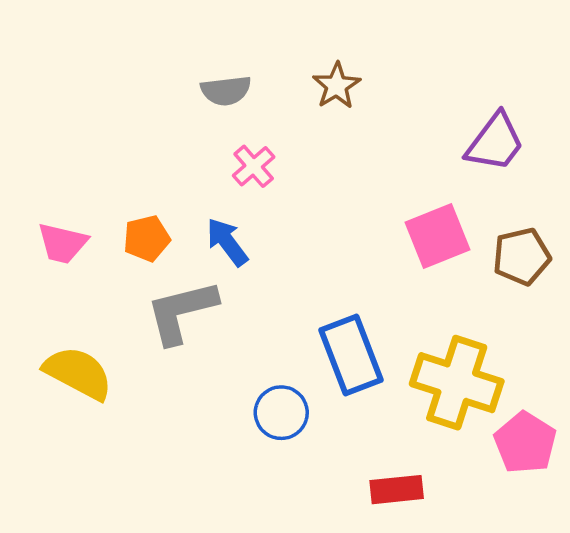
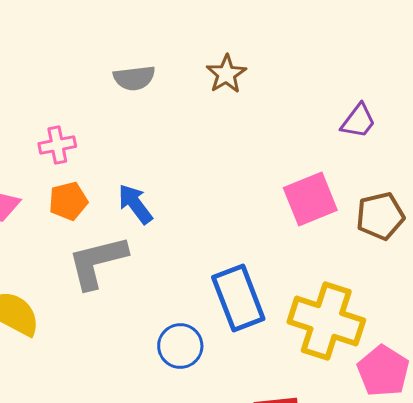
purple trapezoid: (495, 142) -> (358, 121), size x0.7
pink cross: (254, 166) -> (57, 145), moved, turned 30

